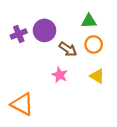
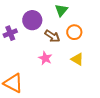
green triangle: (89, 21) -> (61, 10), moved, turned -48
purple cross: (19, 34) -> (10, 33), moved

